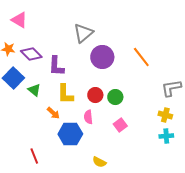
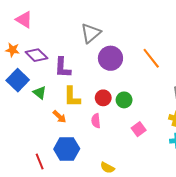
pink square: (120, 125) -> (139, 129), moved
blue hexagon: (70, 134) -> (67, 149), moved

